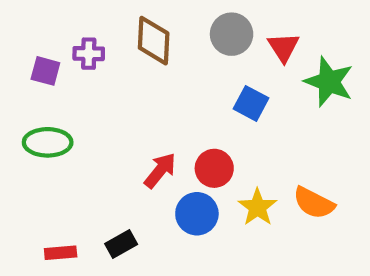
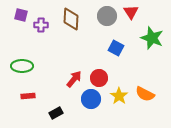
red triangle: (283, 47) -> (131, 12), moved
purple square: (45, 71) -> (21, 15), moved
red rectangle: (61, 253) -> (28, 96), moved

